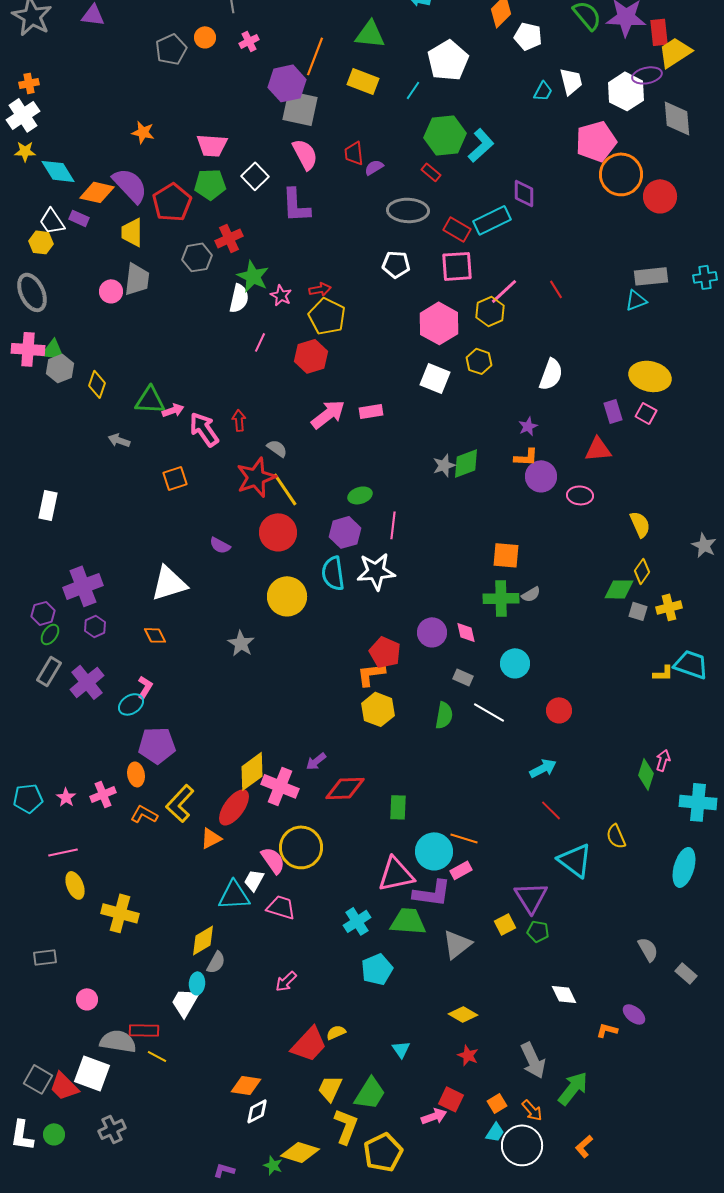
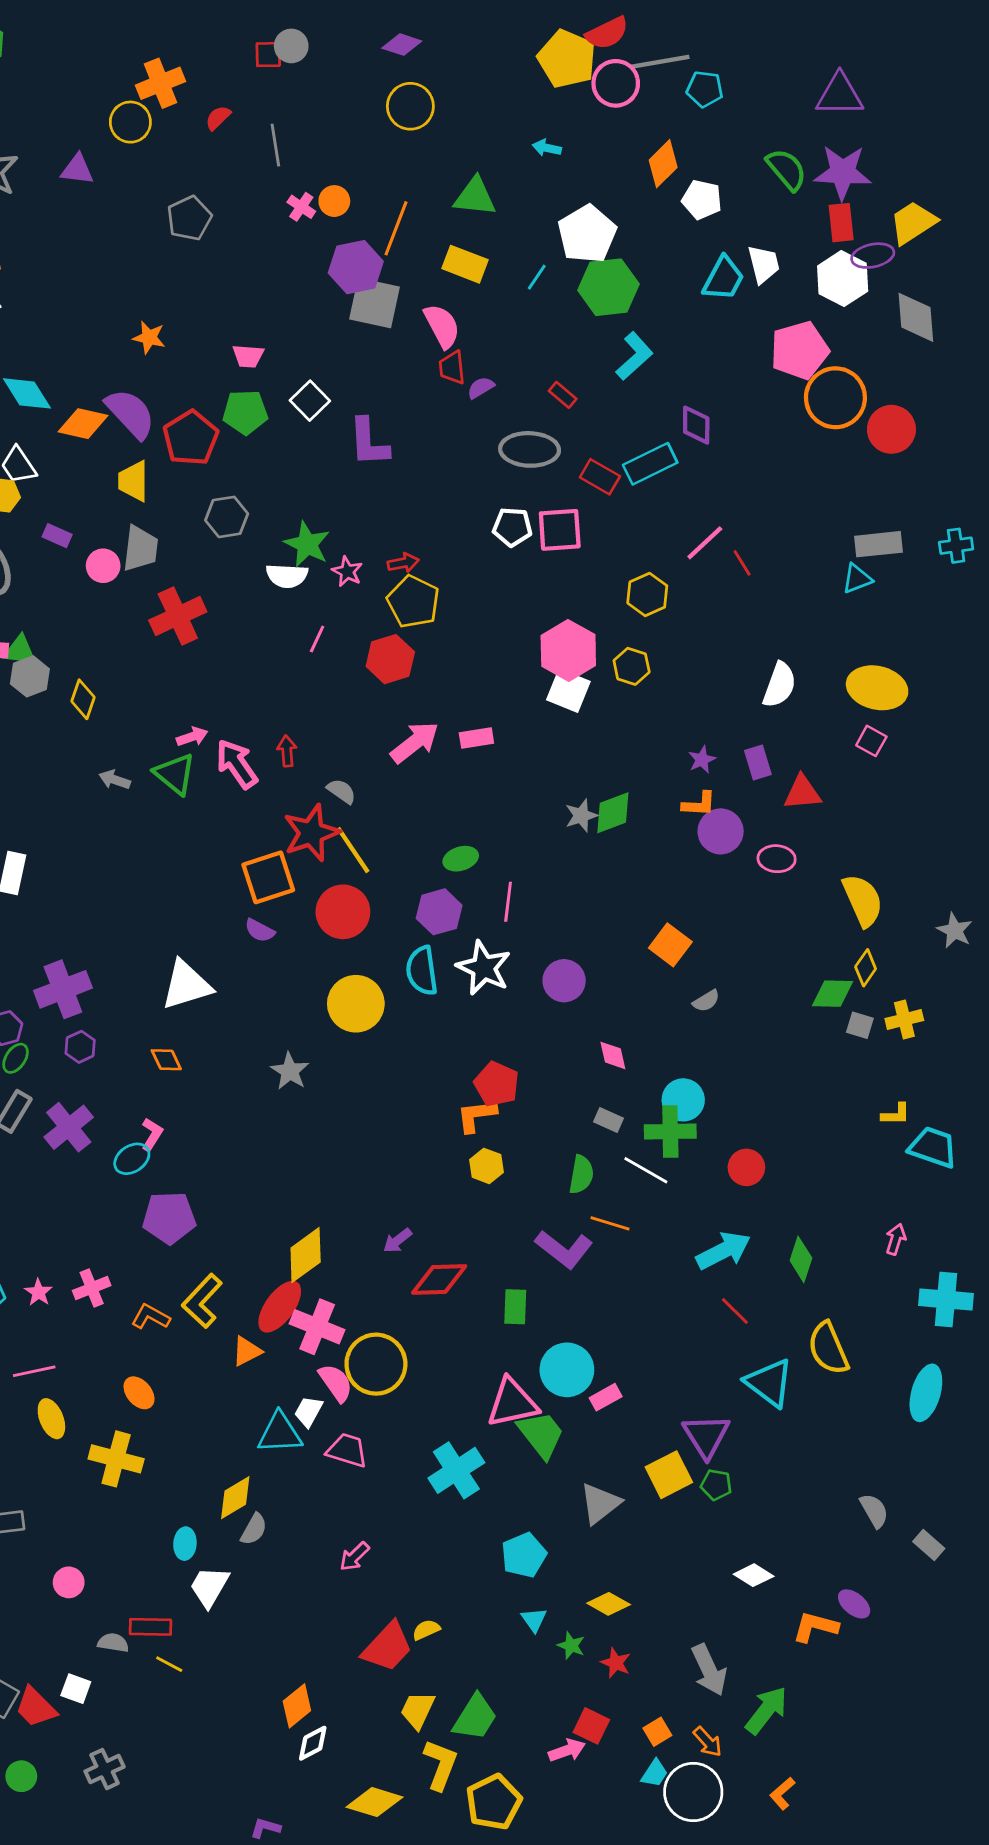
red rectangle: (659, 32) -> (841, 223), moved
orange circle: (205, 37) -> (334, 201), moved
pink cross: (249, 41) -> (301, 207), turned -30
cyan trapezoid: (543, 91) -> (723, 279), size x1.6
green hexagon: (445, 135) -> (609, 287), moved
pink trapezoid: (212, 145) -> (248, 356), size x0.7
pink semicircle: (305, 154) -> (442, 326), moved
purple rectangle: (79, 218) -> (57, 536), moved
red cross: (229, 238) -> (178, 616), moved, size x1.4
pink square: (457, 266) -> (560, 530), moved
pink line: (504, 291) -> (705, 543), moved
white semicircle: (239, 298) -> (287, 576), turned 80
pink hexagon: (439, 323) -> (568, 650), moved
white semicircle: (551, 374) -> (779, 685), moved
green triangle: (150, 400) -> (175, 774), moved, turned 36
purple rectangle: (613, 411) -> (758, 762), moved
orange square: (175, 478) -> (268, 877), moved, size x1.5
yellow semicircle: (640, 524) -> (863, 900), size x1.4
orange square: (506, 555) -> (670, 945), turned 32
white star: (376, 571) -> (484, 968), turned 30
green cross: (501, 598) -> (670, 1131), moved
purple circle: (432, 632) -> (564, 981), moved
cyan trapezoid: (691, 664) -> (933, 1147), moved
yellow hexagon: (378, 709) -> (487, 1166), size x0.7
cyan arrow: (543, 768) -> (723, 1251), size x1.4
orange ellipse: (136, 774) -> (139, 1393), moved, turned -30
green diamond: (646, 774) -> (801, 1259), moved
pink cross: (280, 786) -> (317, 1327), moved
yellow semicircle: (616, 836) -> (828, 1348), size x1.5
orange line: (464, 838) -> (610, 1223), moved
purple L-shape: (432, 893) -> (564, 1249), moved, turned 30
cyan cross: (357, 921) -> (456, 1470), size x1.4
green trapezoid: (408, 921) -> (541, 1434), moved, turned 48
yellow square: (505, 924) -> (669, 1475), size x1.5
cyan pentagon: (377, 969) -> (524, 1555), moved
cyan ellipse: (197, 983) -> (185, 1544), moved
white diamond: (564, 994) -> (754, 1575), turned -32
orange L-shape: (607, 1030) -> (815, 1627), size x1.5
gray semicircle: (118, 1041) -> (113, 1643), size x0.6
cyan triangle: (401, 1049) -> (534, 1620), moved
white square: (92, 1073) -> (76, 1689), size x0.6
orange diamond: (246, 1085) -> (297, 1706), turned -48
green star: (273, 1165) -> (571, 1646), moved

